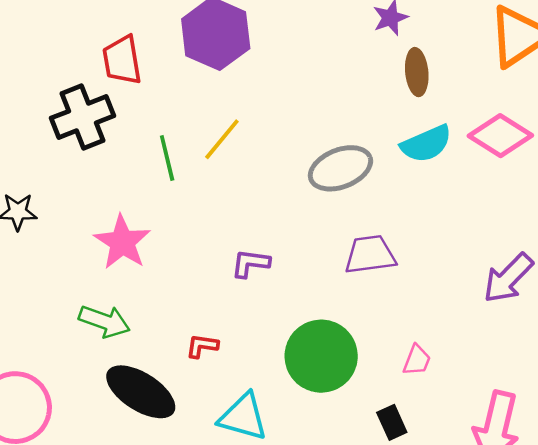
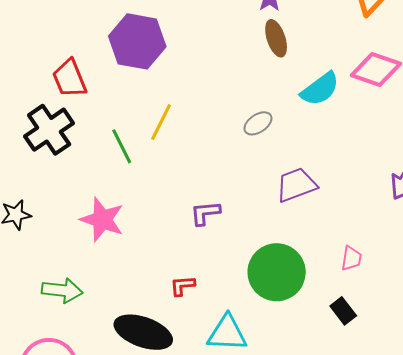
brown ellipse: (417, 72) -> (276, 38), moved
gray ellipse: (340, 168) -> (258, 123), size x0.6
green arrow: (105, 321) -> (62, 290), moved

